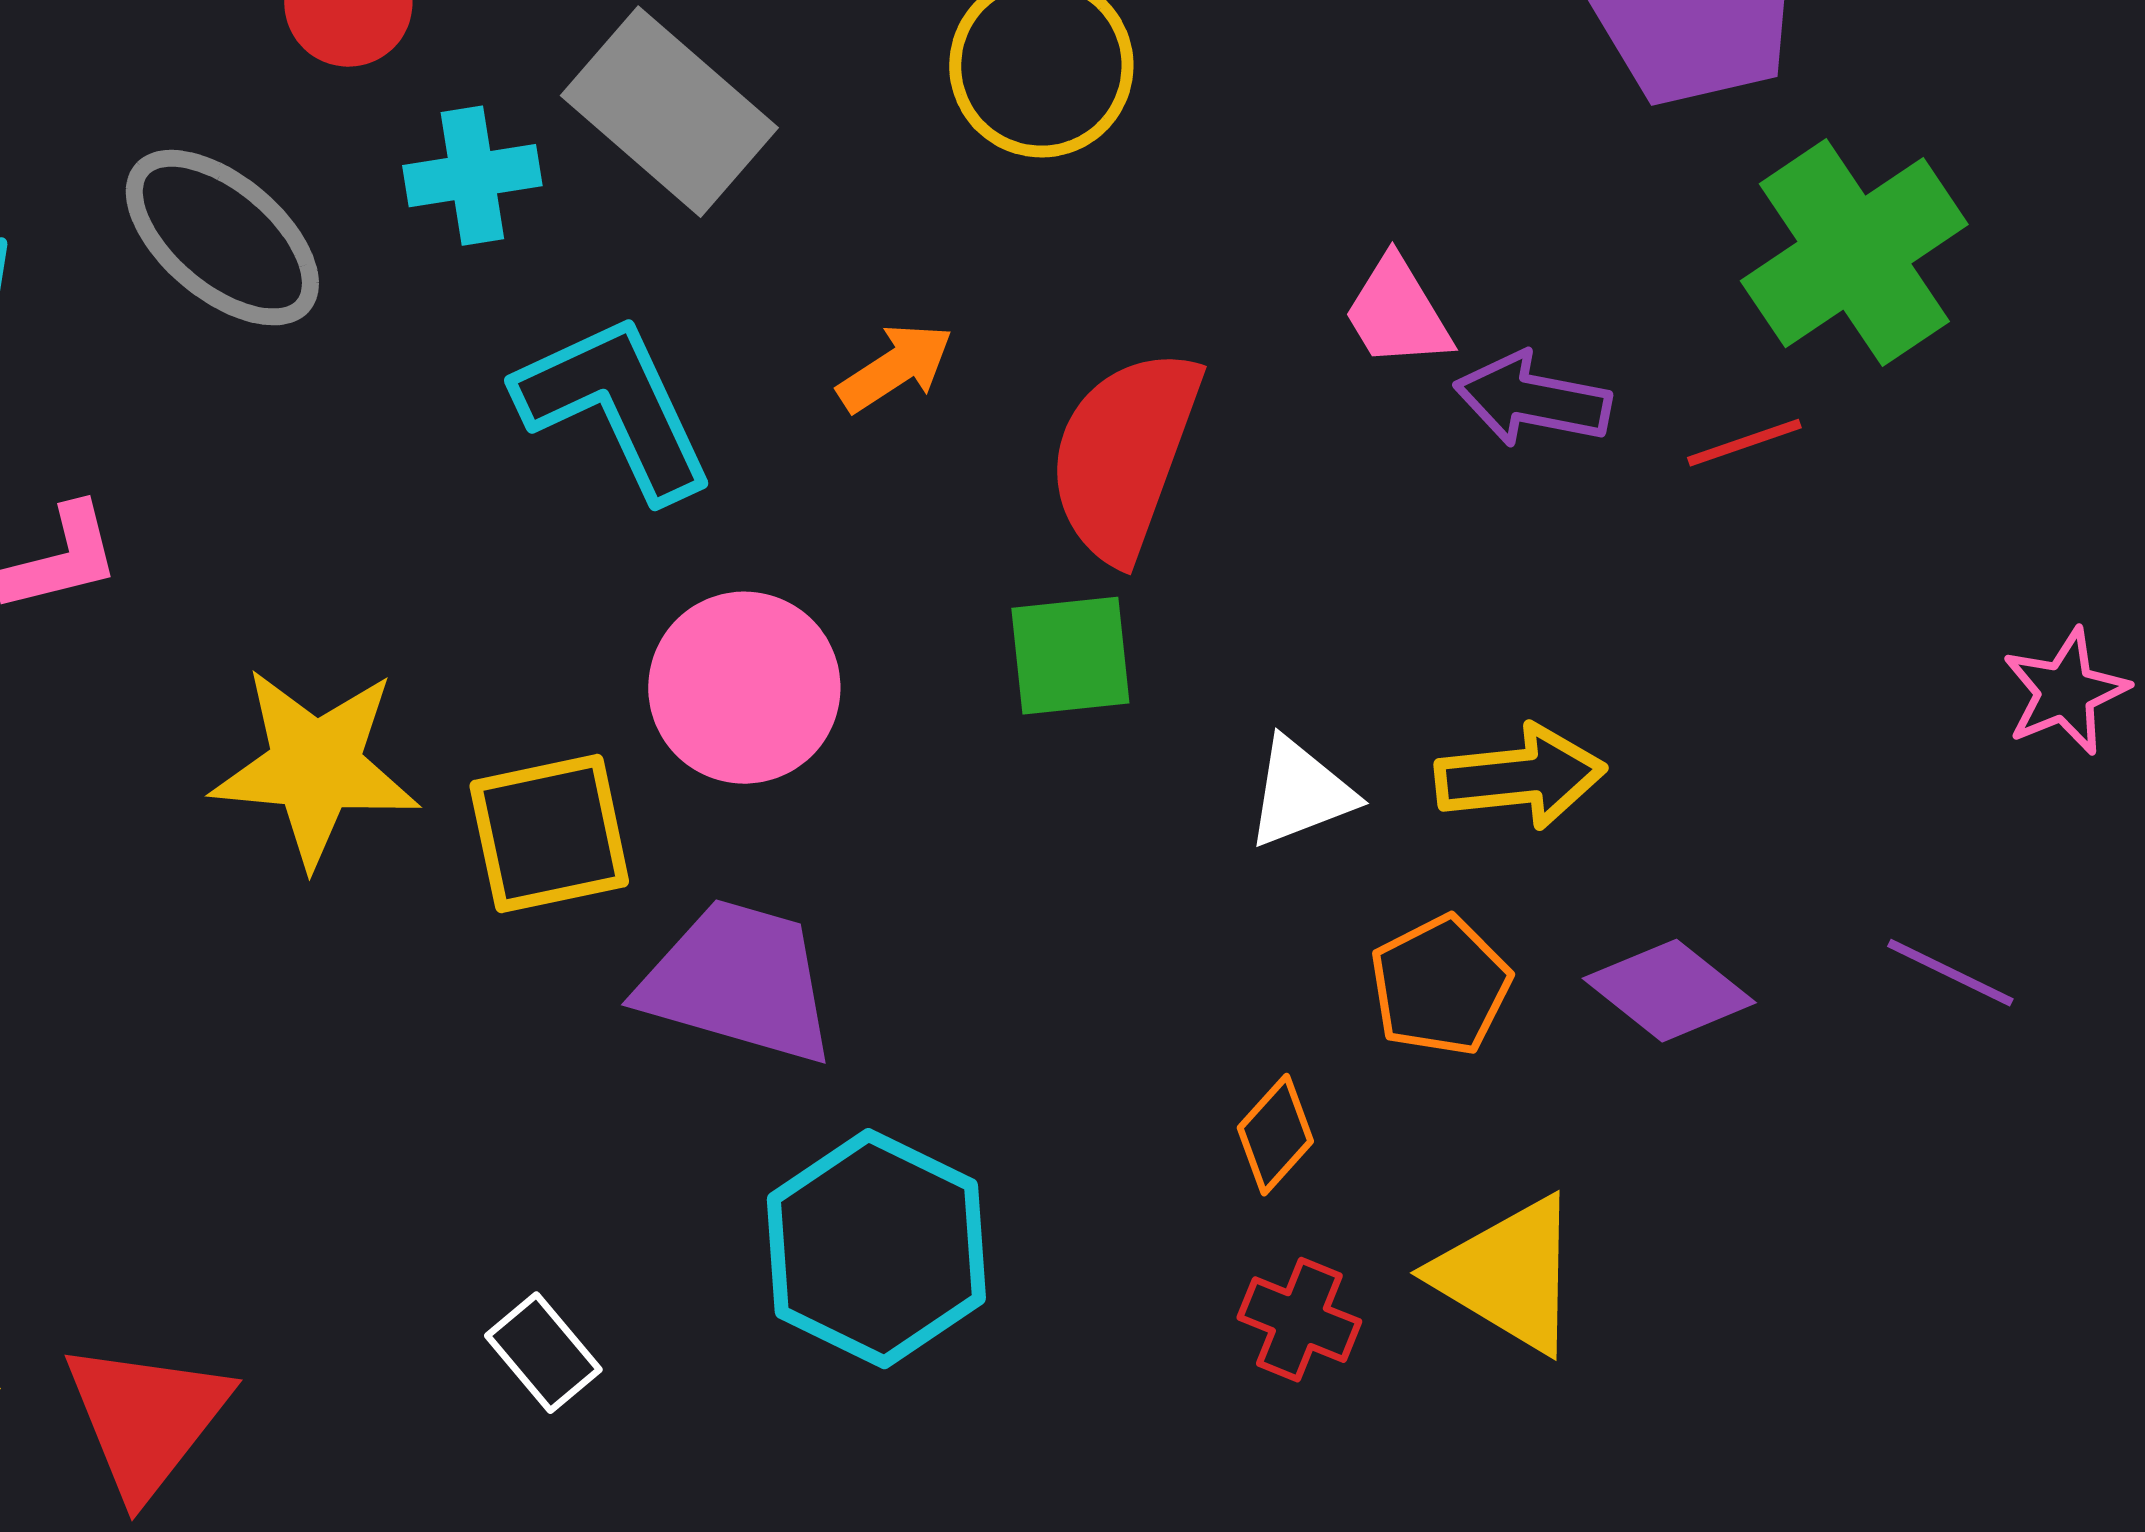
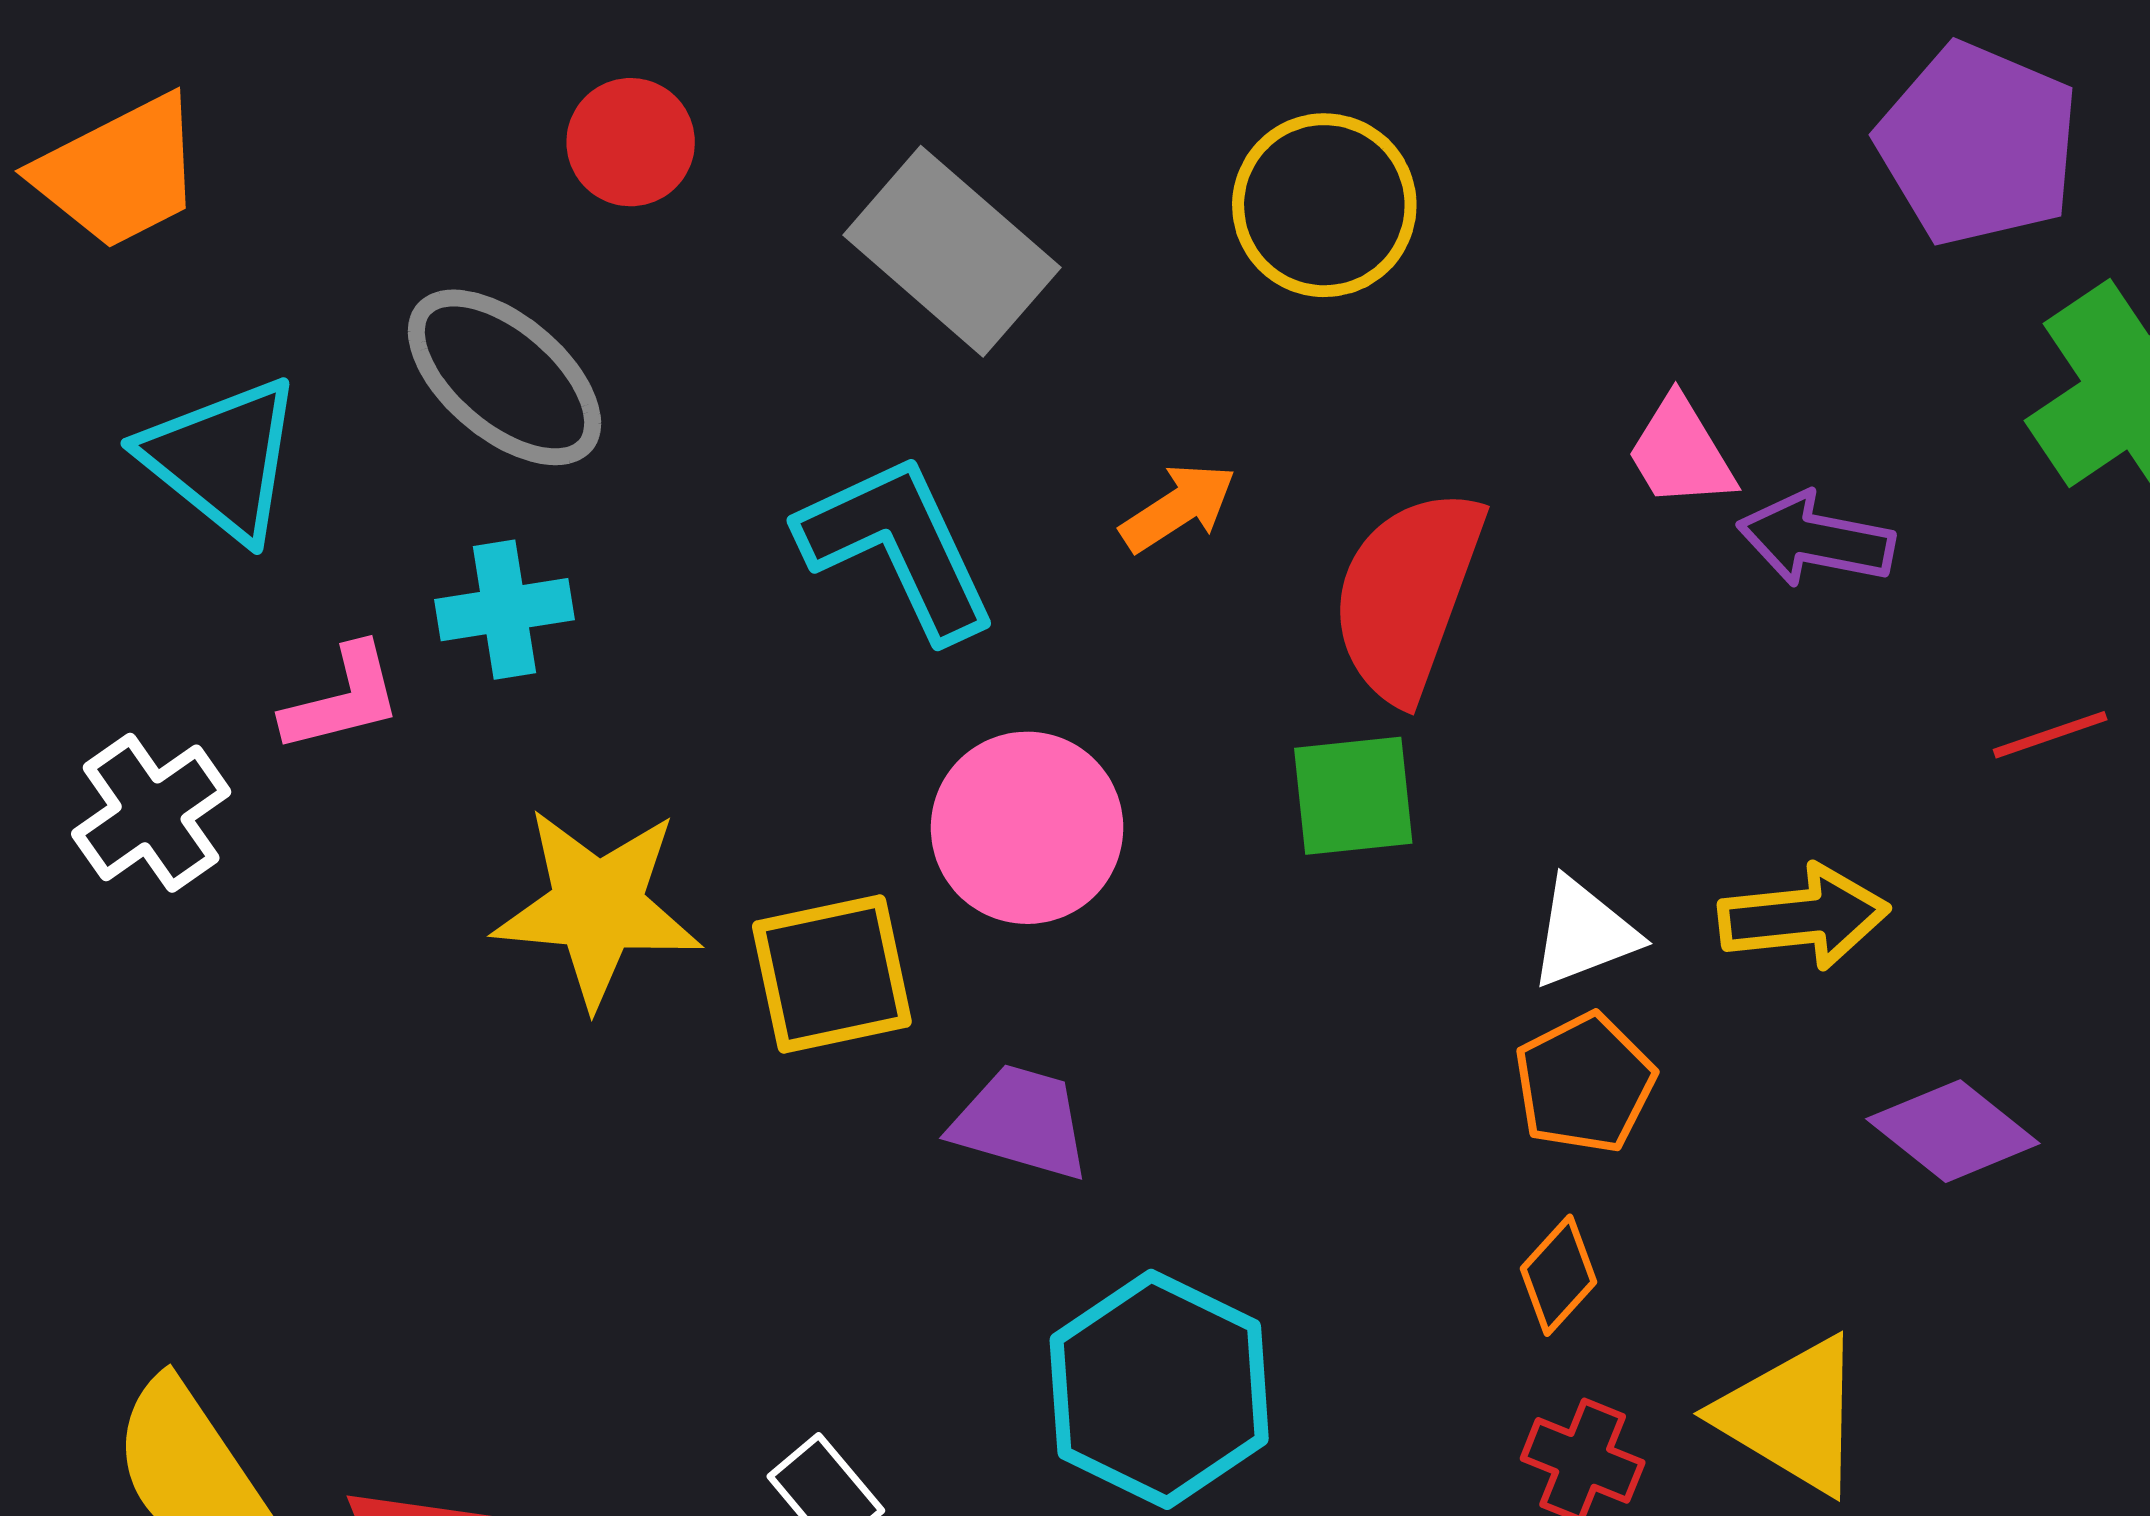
cyan cross: (472, 176) -> (505, 610), moved
red line: (1744, 443) -> (2050, 735), moved
purple trapezoid: (738, 982) -> (1021, 1122), size x0.7
orange pentagon: (1440, 986) -> (1585, 1083), moved

